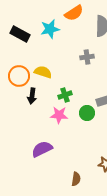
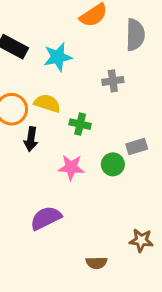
cyan star: (50, 29) -> (58, 57), moved
green cross: (65, 95) -> (80, 124), moved, turned 32
brown semicircle: (76, 179) -> (96, 263), turned 80

